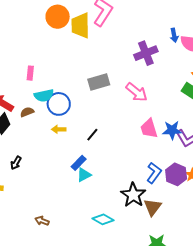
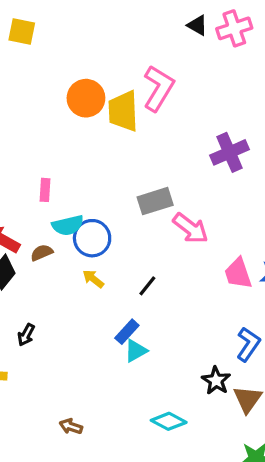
pink arrow: (137, 92) -> (190, 228), moved
yellow arrow: (59, 129) -> (93, 279), turned 40
black star: (133, 195) -> (216, 381), size x0.7

